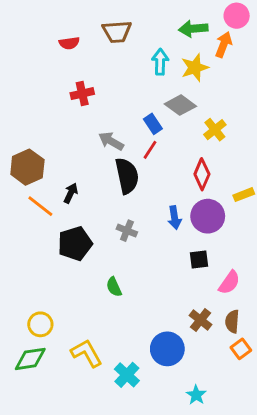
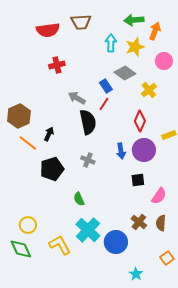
pink circle: (237, 16) -> (164, 61), moved
red semicircle: (69, 43) -> (48, 30), size x1.6
orange square: (241, 349) -> (167, 258), moved
green diamond: (30, 359) -> (21, 249), turned 75
cyan cross: (127, 375) -> (88, 230), moved, size x1.4

